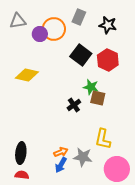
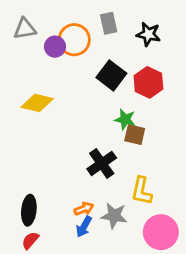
gray rectangle: (79, 17) -> (109, 23), turned -35
black cross: (74, 105) -> (102, 163), moved, size x1.5
red semicircle: (22, 175) -> (30, 240), turned -56

